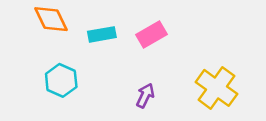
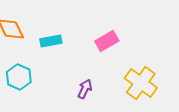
pink rectangle: (152, 34) -> (107, 41), moved

